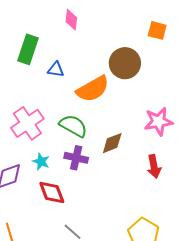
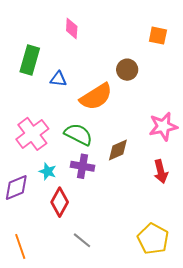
brown circle: (125, 63) -> (127, 70), size x0.7
red diamond: (52, 193) -> (60, 202), turned 52

